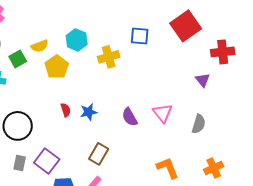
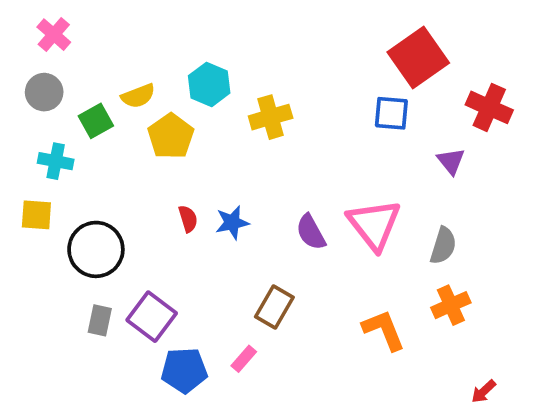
blue square: (140, 36) -> (391, 113), moved
red cross: (223, 52) -> (489, 107), turned 30
pink triangle: (163, 113) -> (374, 224), size x1.4
brown rectangle: (99, 154) -> (274, 307), moved
orange cross: (214, 168) -> (451, 305), moved

